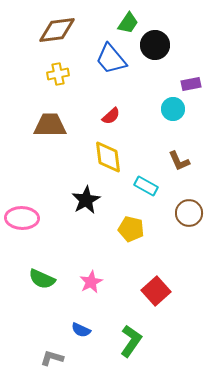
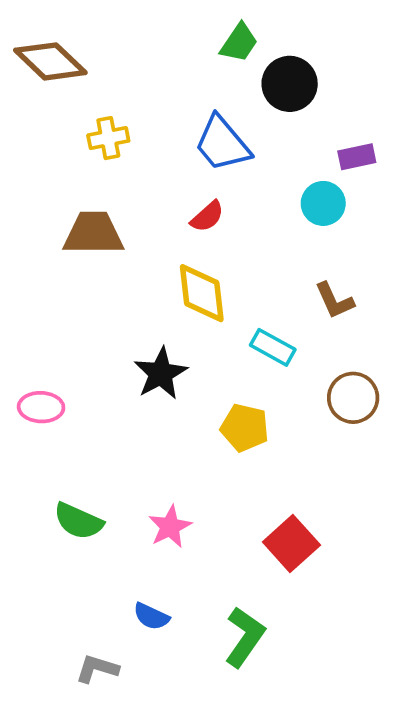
brown diamond: (57, 30) -> (50, 61), moved, turned 51
blue trapezoid: (111, 59) -> (222, 144), moved
pink ellipse: (22, 218) -> (41, 407), size x0.7

